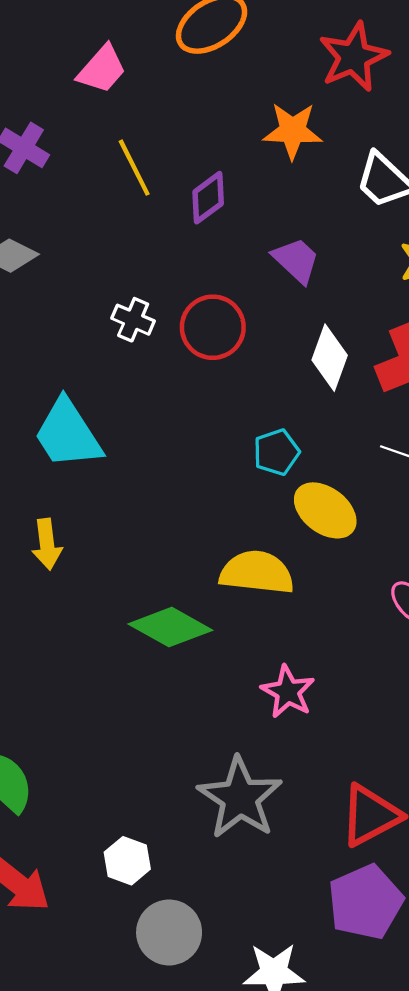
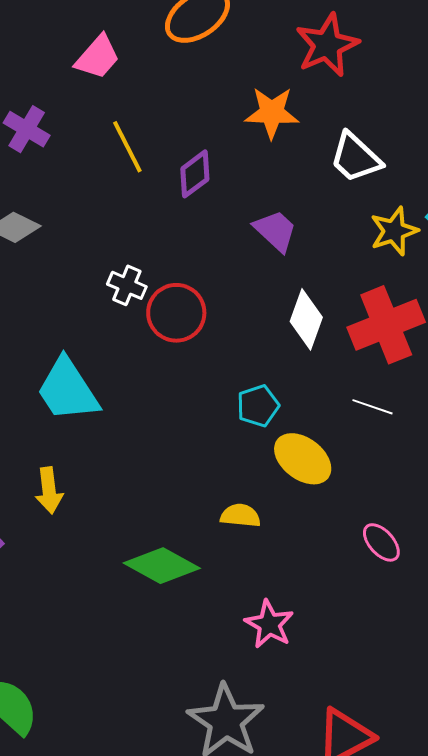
red circle: (213, 327) -> (176, 313), moved
yellow semicircle: (257, 572) -> (240, 516), size x0.6

